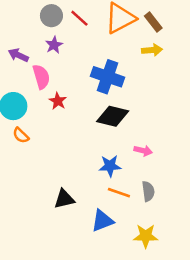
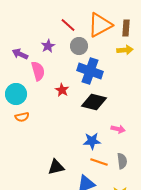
gray circle: (51, 16) -> (79, 46), moved
brown rectangle: (153, 22) -> (126, 28), turned 42
red star: (58, 101) -> (62, 90), moved
orange semicircle: (21, 135) -> (22, 117), turned -56

